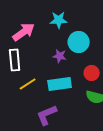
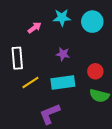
pink arrow: (24, 32) -> (34, 28), moved, size x0.6
cyan circle: (79, 42) -> (92, 22), moved

